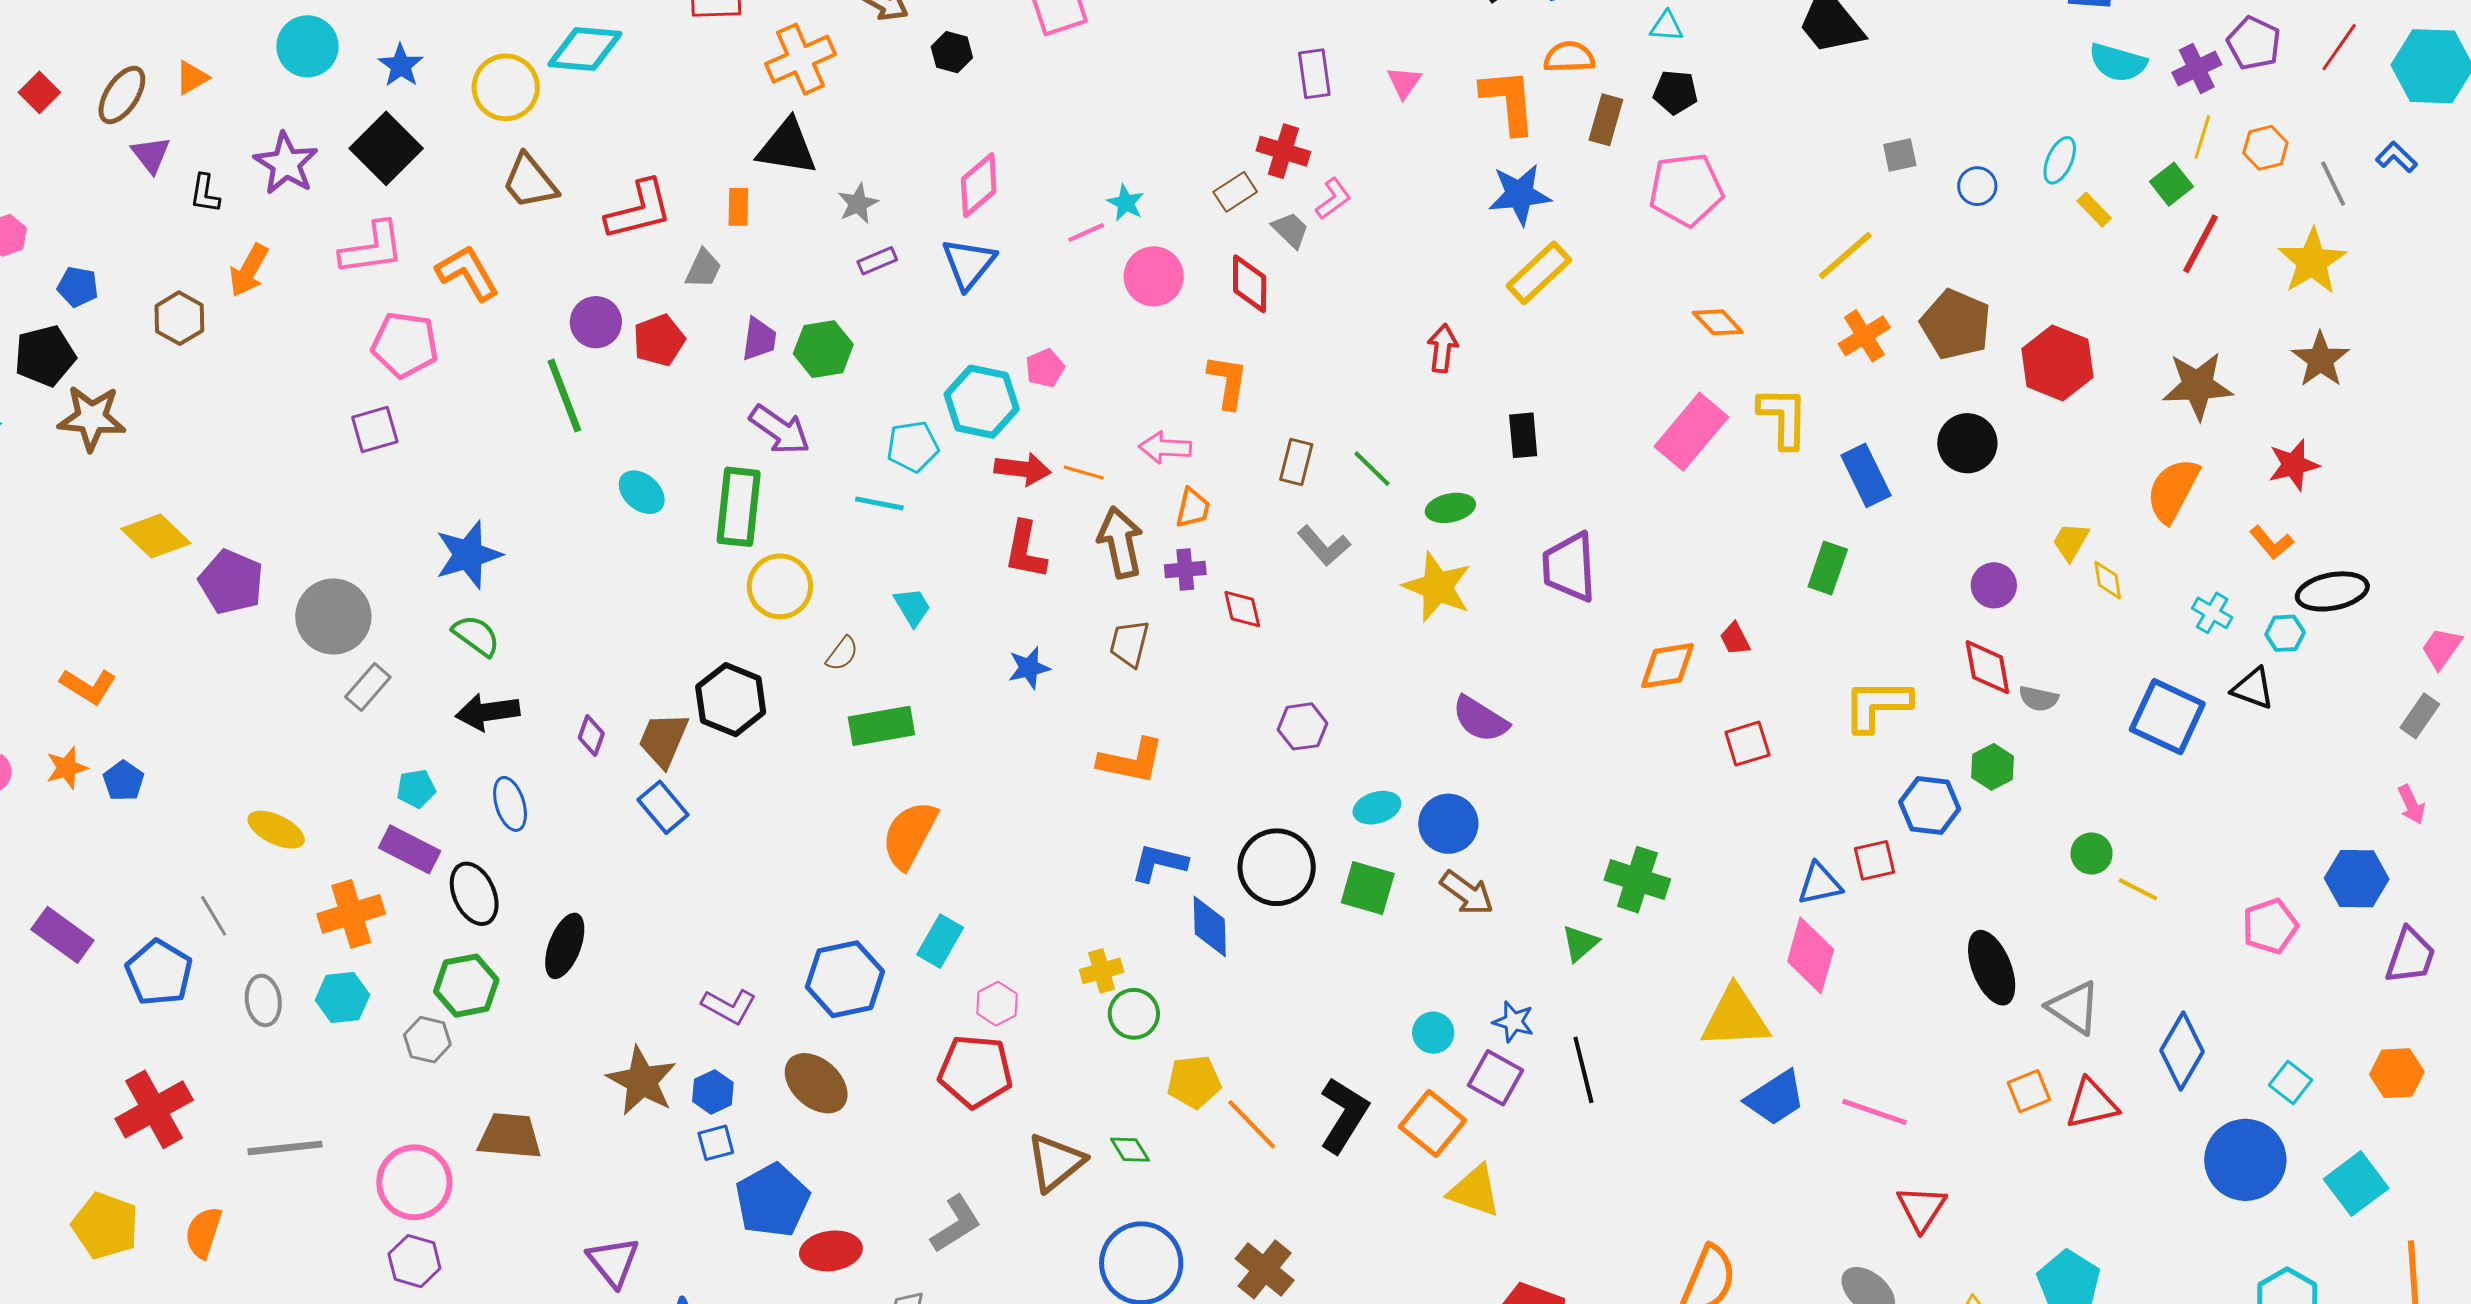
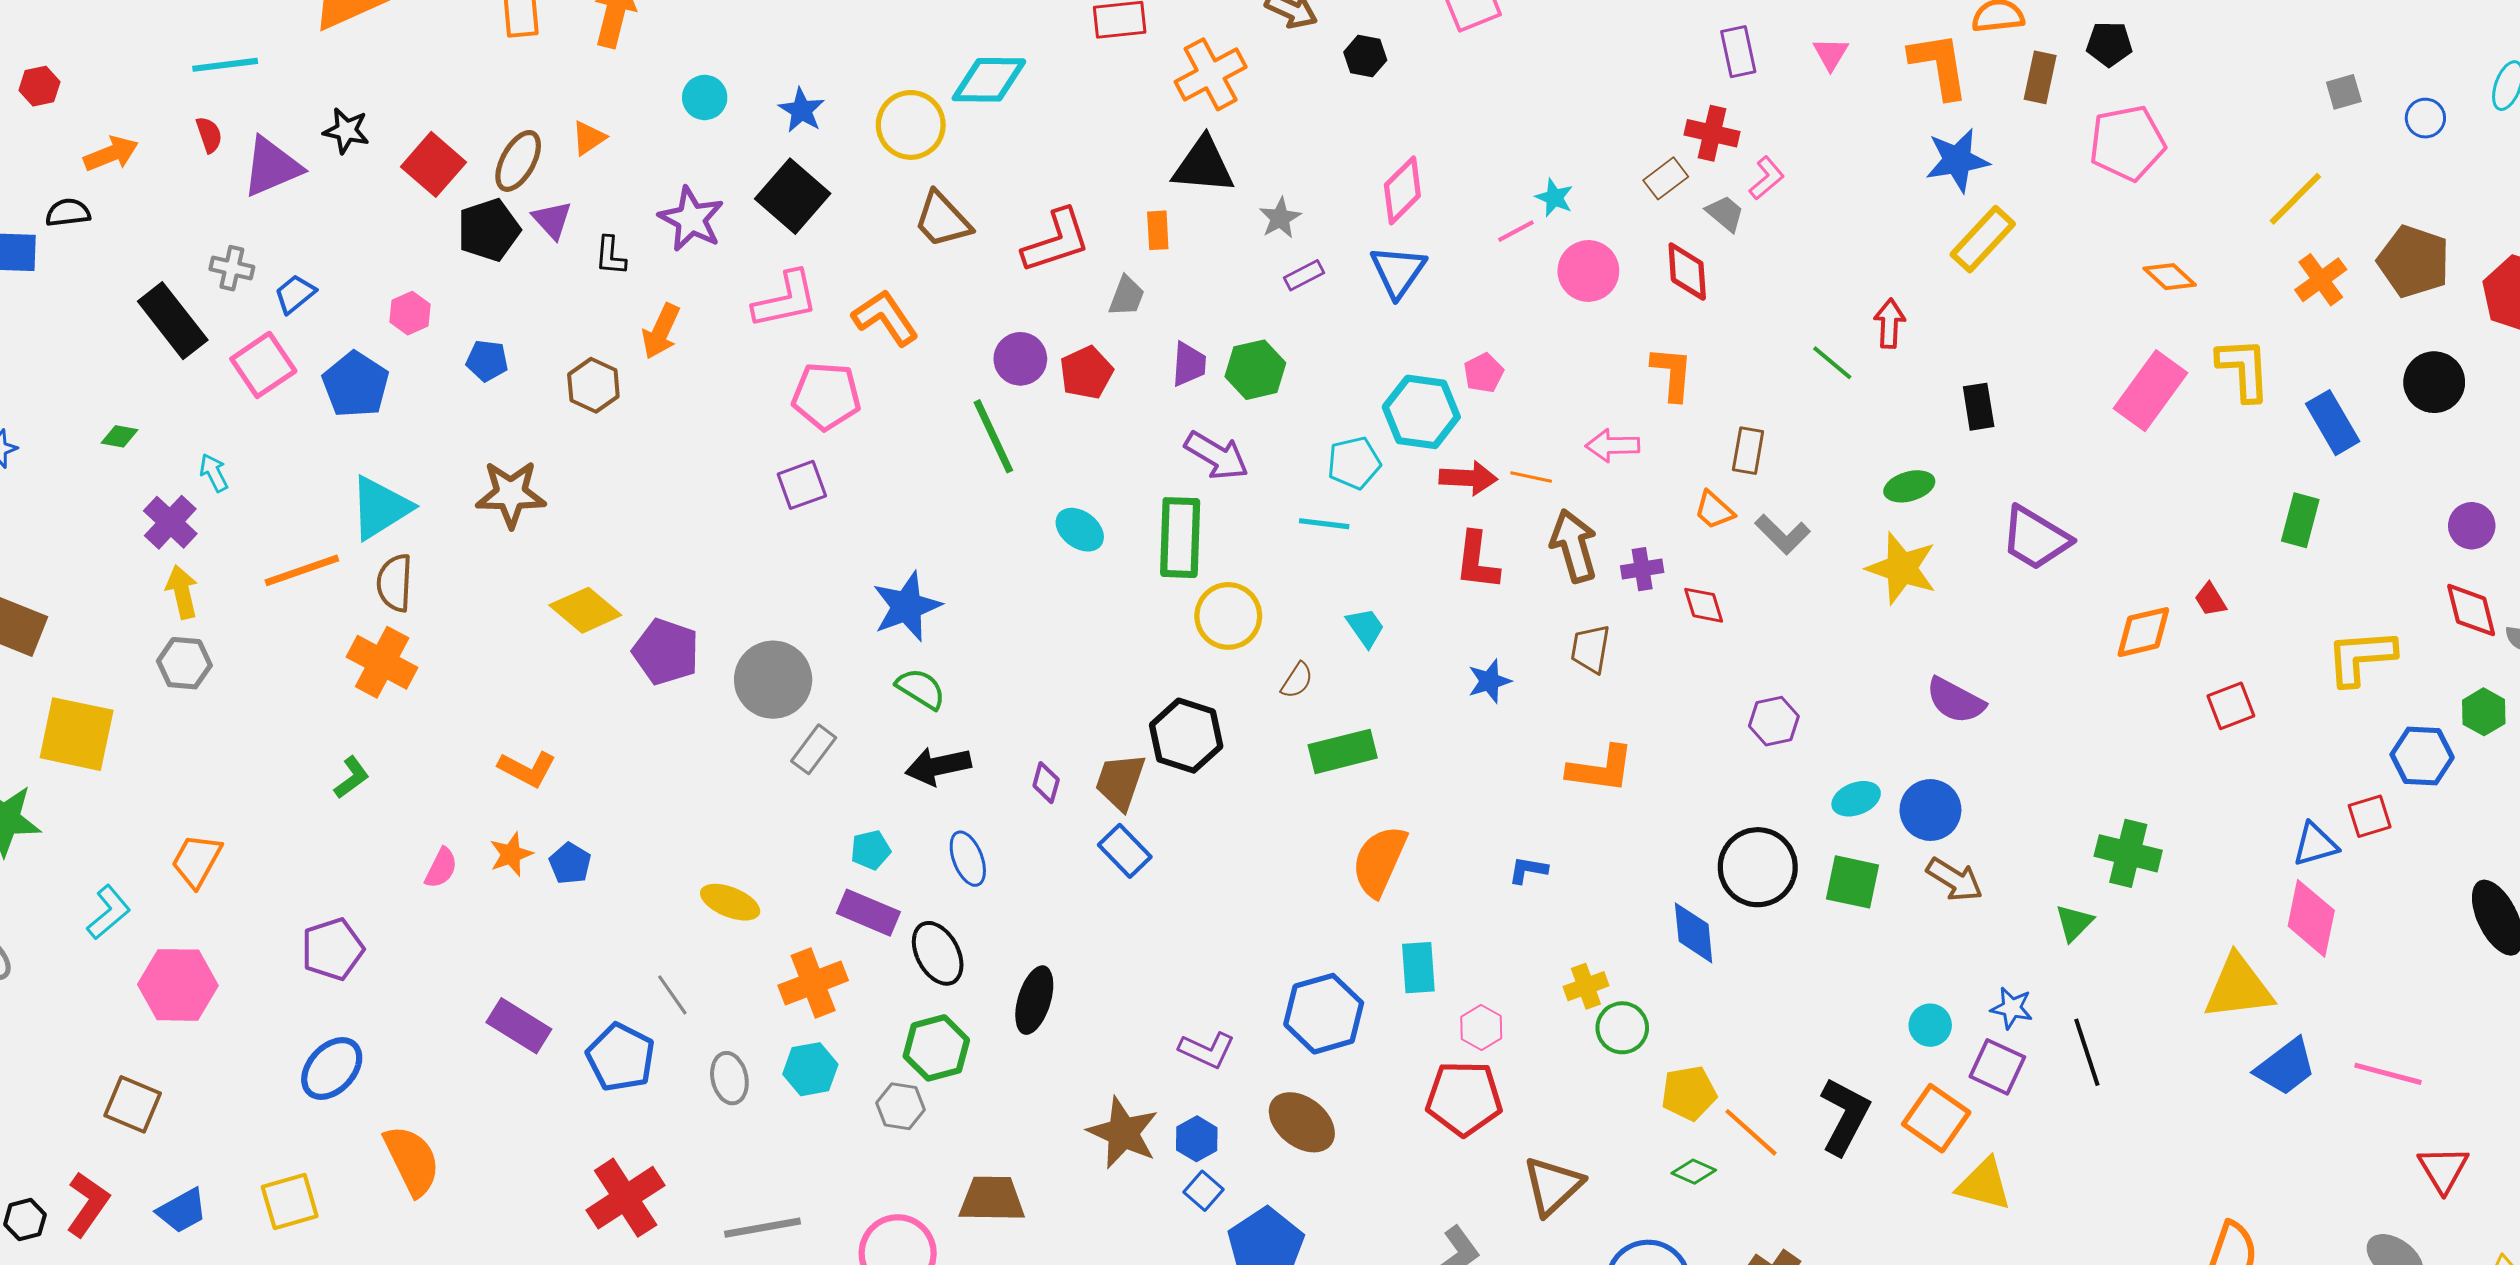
cyan circle: (307, 46) -> (705, 97), size x0.7
red square: (39, 92) -> (433, 164), size x1.5
black pentagon: (45, 356) -> (489, 230), moved
green line: (1372, 469) -> (1832, 363), moved
orange trapezoid: (1193, 508) -> (1714, 510), moved, turned 123
purple trapezoid: (1569, 567) -> (2035, 538), turned -52
blue L-shape: (1159, 863) -> (1528, 870), moved, size x0.7
cyan rectangle: (940, 941) -> (1418, 968), turned -30
blue square: (716, 1143) -> (1203, 1191), turned -30
green diamond: (1130, 1150) -> (1694, 1172), moved, turned -30

